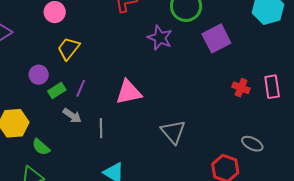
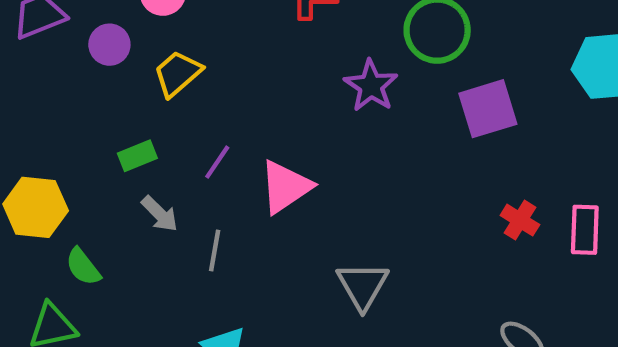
purple circle: (39, 75) -> (109, 45), moved
purple line: (81, 88) -> (217, 162), moved
pink triangle: (129, 92) -> (285, 187), turned -32

